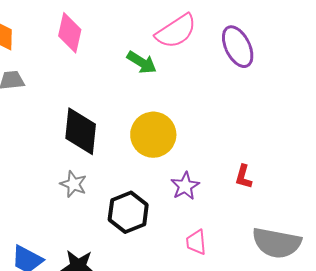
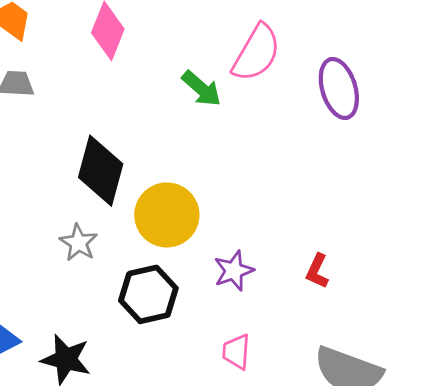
pink semicircle: (176, 31) -> (256, 53), turned -36
yellow circle: (153, 135) -> (167, 215), moved

